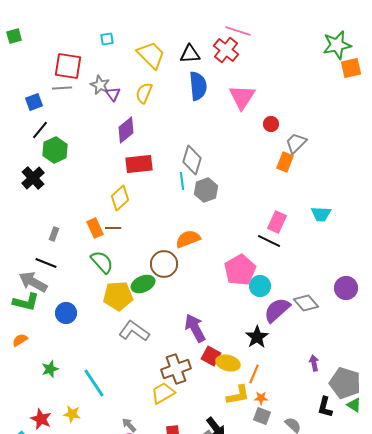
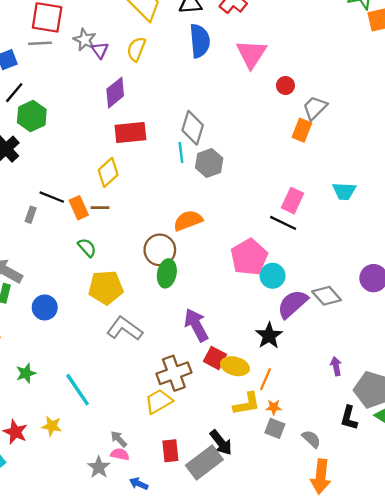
green semicircle: (102, 262) -> (87, 248), size x0.7
black line: (46, 263) -> (52, 197), moved
green ellipse: (143, 284) -> (167, 273), moved, turned -55

